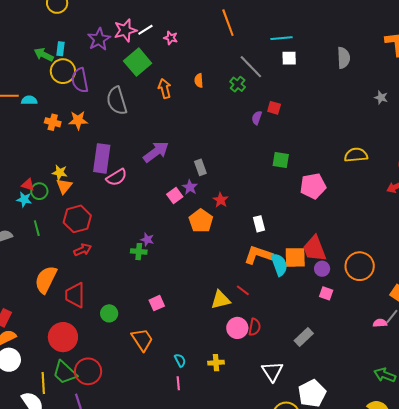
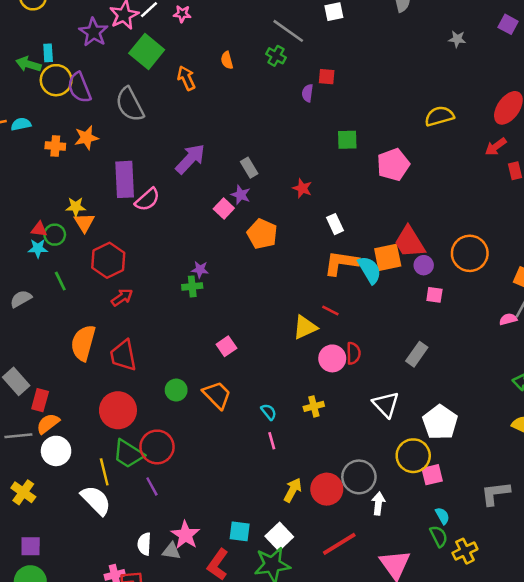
red star: (221, 200) -> (302, 188), moved
green circle: (109, 313) -> (176, 390), moved

